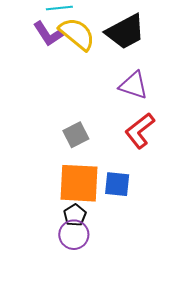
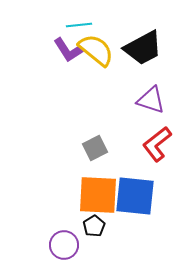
blue square: (117, 184) -> (135, 196), size x1.6
purple circle: (74, 235) -> (64, 245), moved

